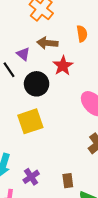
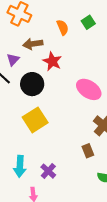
purple triangle: (23, 54) -> (13, 60), turned 48
brown rectangle: (68, 181) -> (88, 151), moved

